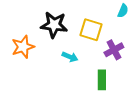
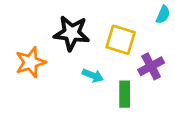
green rectangle: (102, 80) -> (125, 94), moved

